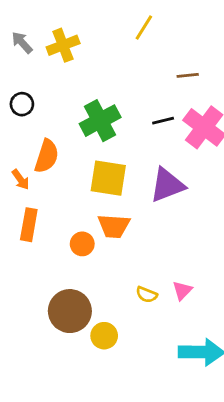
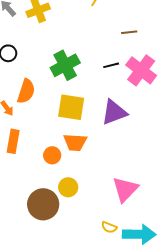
pink triangle: (182, 290) -> (125, 189), size x1.8
yellow semicircle: (147, 295) -> (109, 227), moved
yellow circle: (104, 336) -> (68, 187), moved

